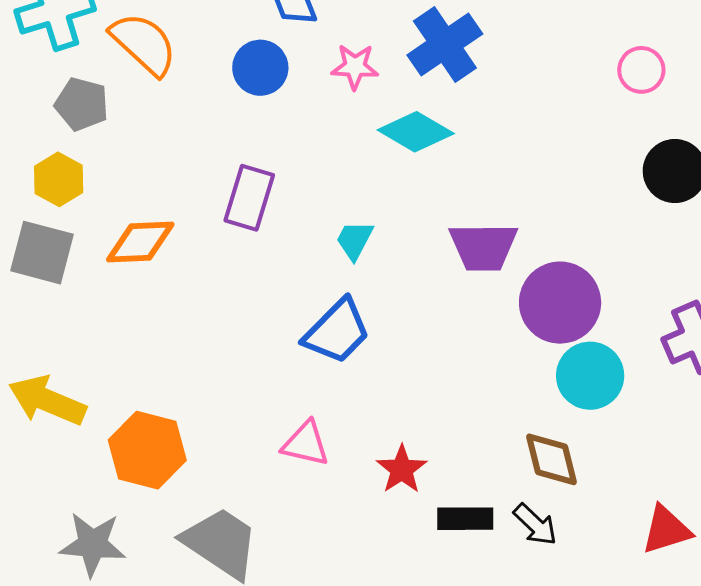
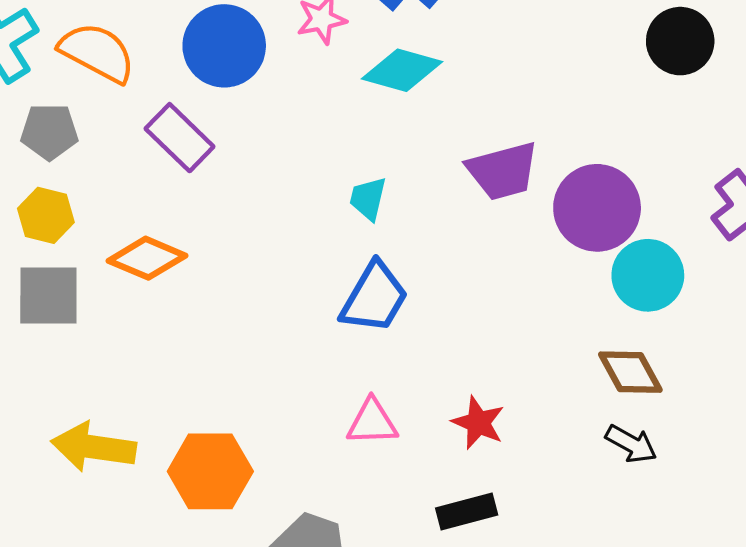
blue circle: (260, 68) -> (224, 46), size x1.4
purple rectangle: (249, 198) -> (180, 138), moved, turned -48
orange diamond: (140, 242) -> (147, 258), turned 40
black rectangle: (465, 519) -> (467, 512), moved

